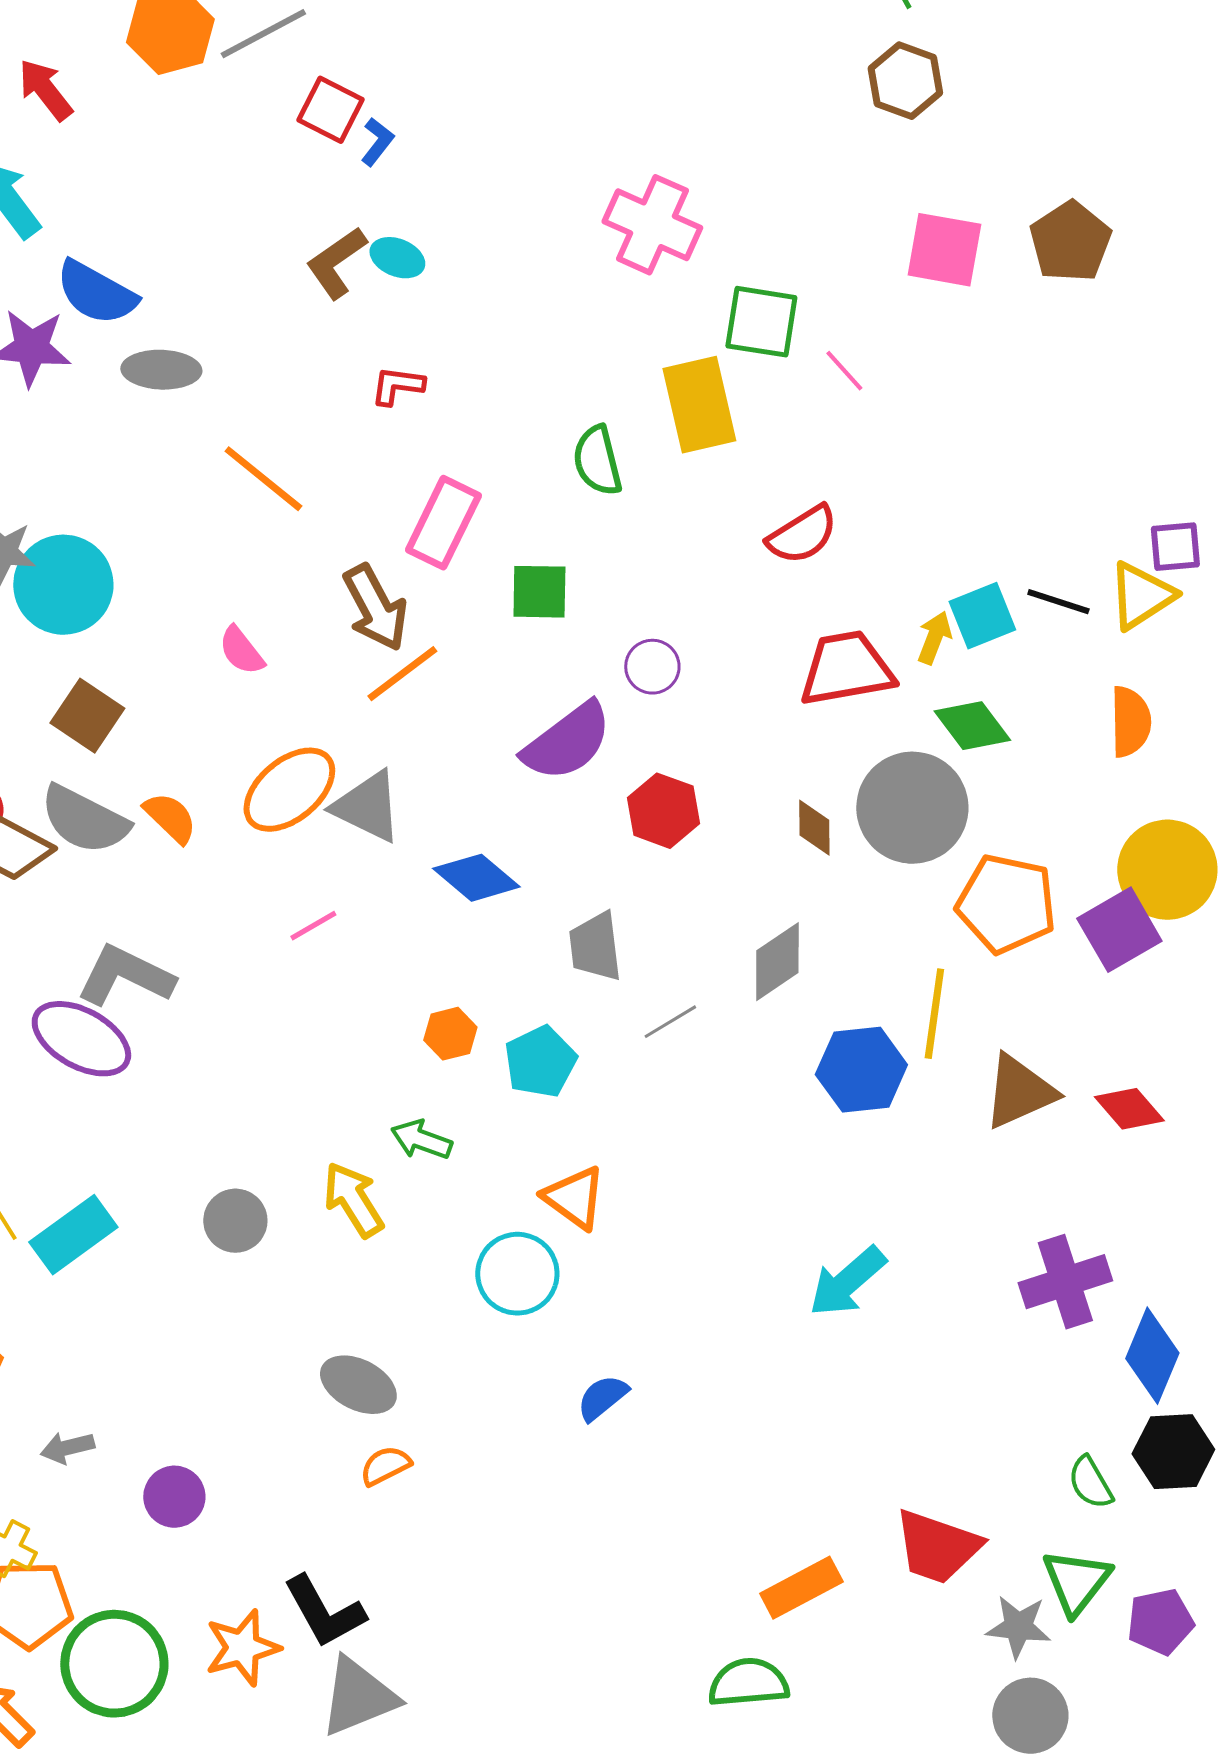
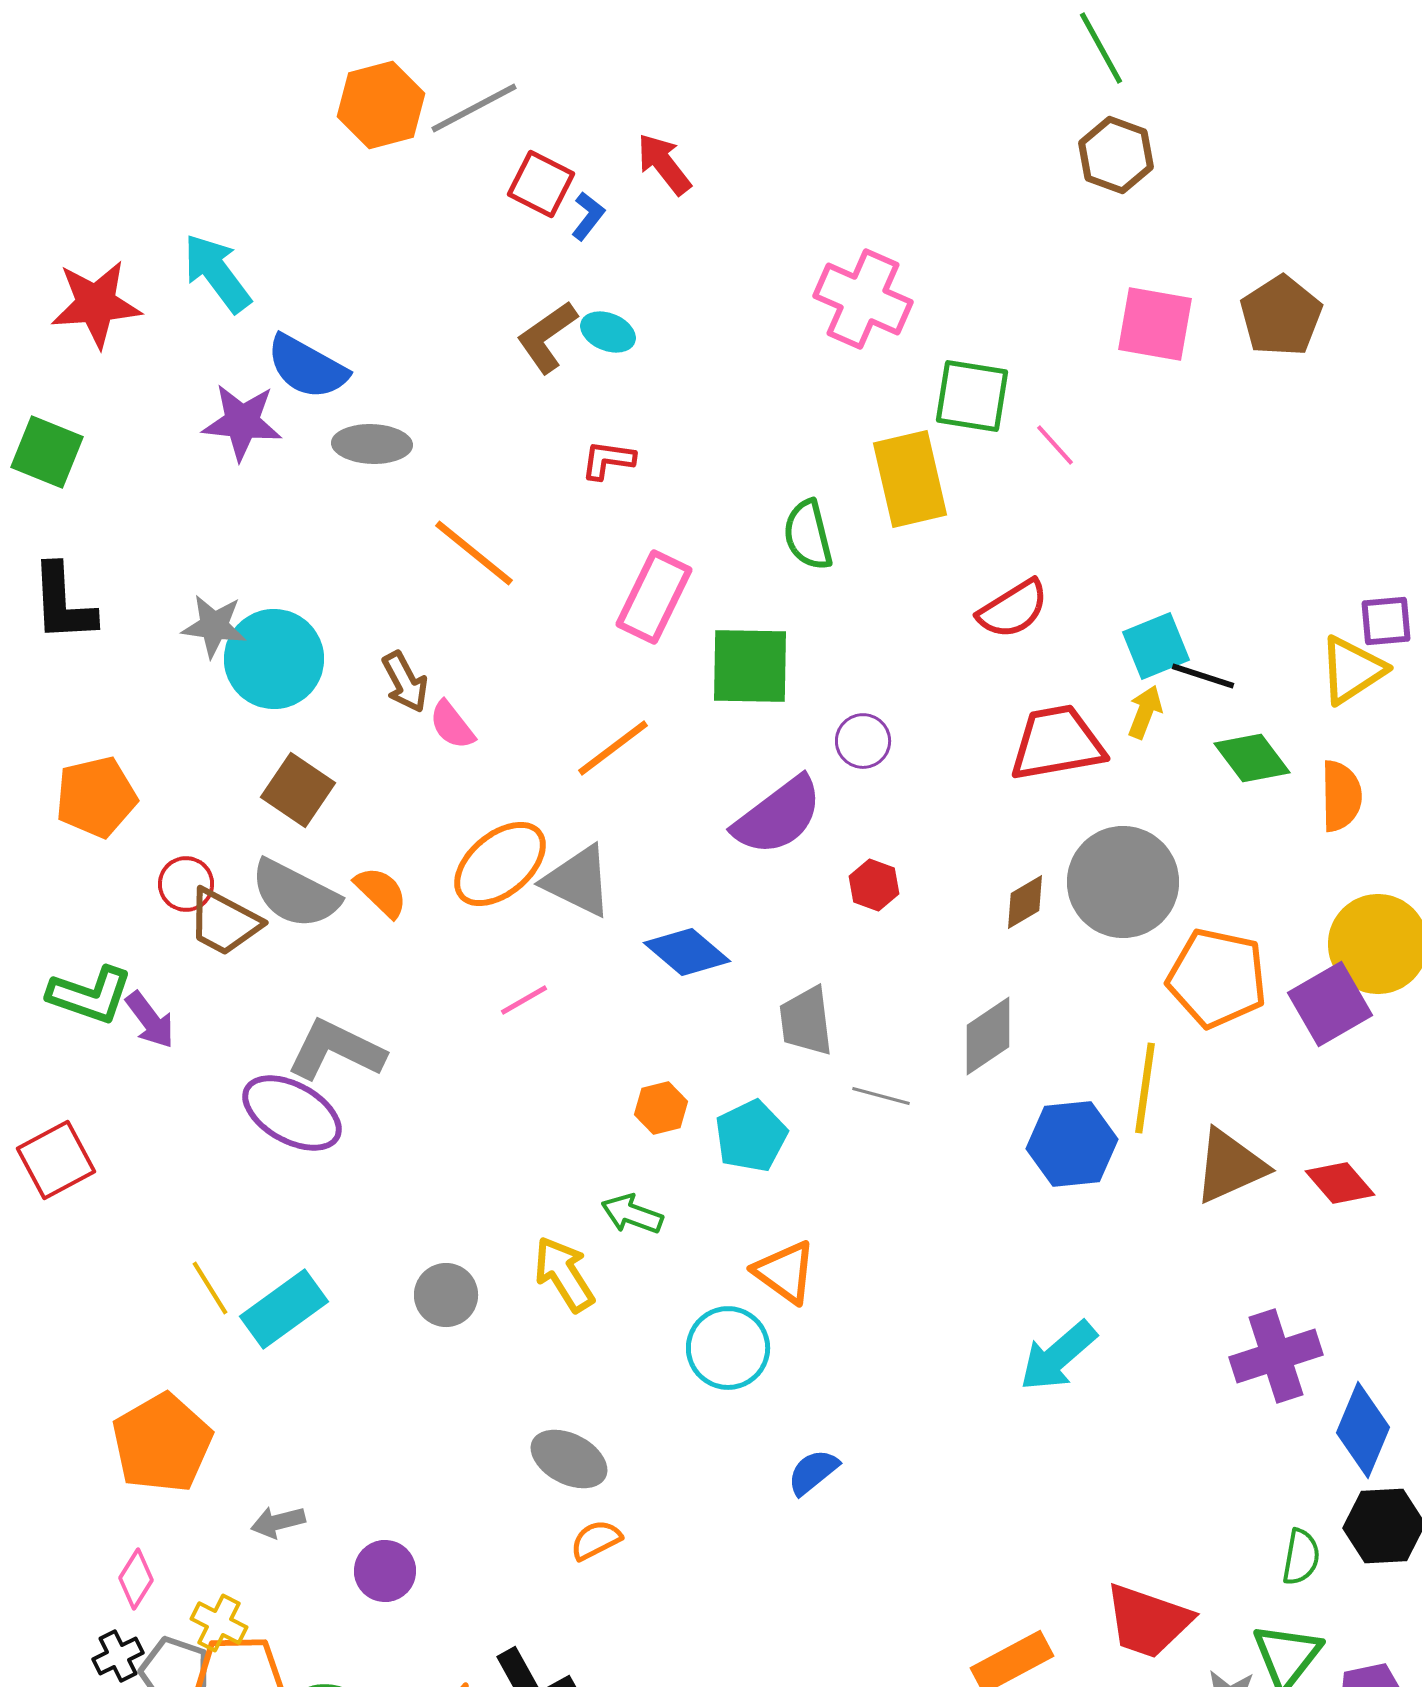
red arrow: (45, 90) -> (664, 164), moved
green square: (539, 592) -> (750, 666), size x1.4
black line: (1058, 602) -> (1203, 676), moved
brown arrow: (375, 608) -> (405, 682), moved, size x0.7
cyan square: (982, 616) -> (1156, 646), moved
green diamond: (972, 726) -> (1252, 758), moved
red hexagon: (663, 811) -> (874, 885), size x0.7
brown diamond: (814, 828) -> (1025, 902), turned 60
gray line: (670, 1022) -> (881, 1096), turned 46
green semicircle: (1090, 1483) -> (1301, 1557), turned -140

